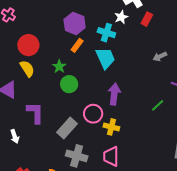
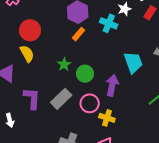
cyan trapezoid: (105, 58) -> (133, 62), moved
green star: (59, 66) -> (64, 64), moved
green circle: (69, 84) -> (85, 74), moved
gray rectangle: (67, 128) -> (61, 99), moved

